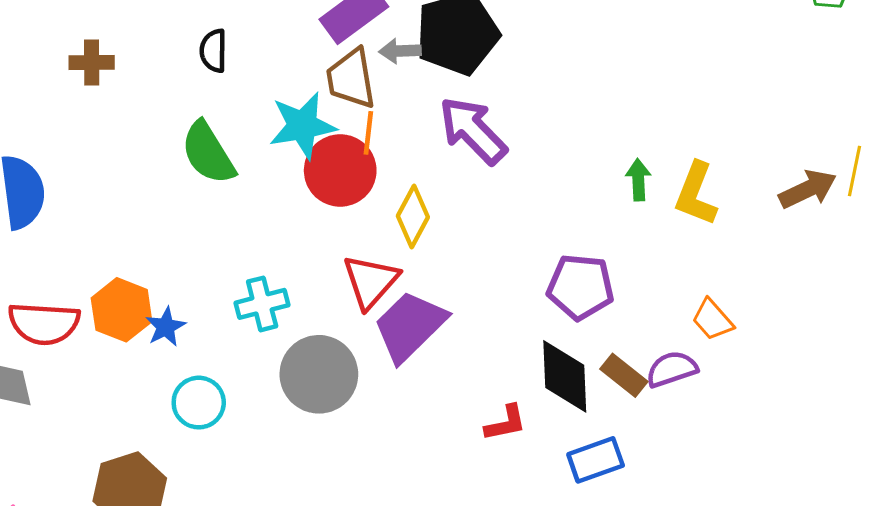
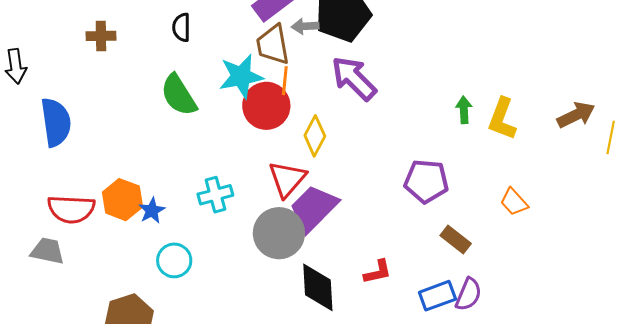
yellow line: (854, 171) -> (611, 137), moved
purple semicircle: (672, 369) -> (469, 294), moved, turned 132
gray circle: (319, 374) -> (279, 233), moved
black diamond: (565, 376) -> (318, 287), moved

